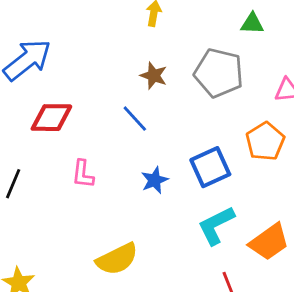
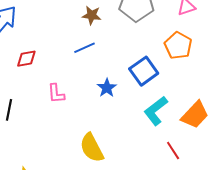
red diamond: (51, 118) -> (26, 59), size x0.7
blue line: (135, 119) -> (84, 48), turned -60
yellow semicircle: (117, 259) -> (92, 148), turned 100

